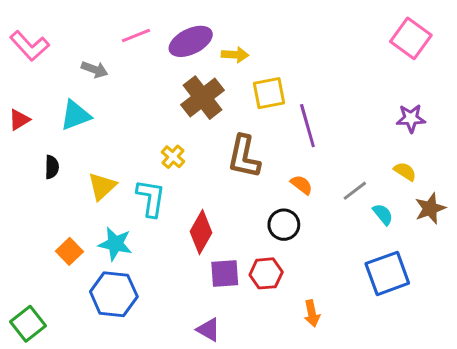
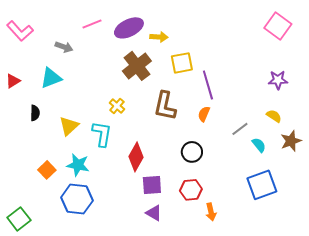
orange semicircle: (302, 185) -> (204, 114), moved, turned -105
red hexagon: (266, 273) -> (191, 190), moved
purple triangle: (208, 330) -> (154, 213), moved

